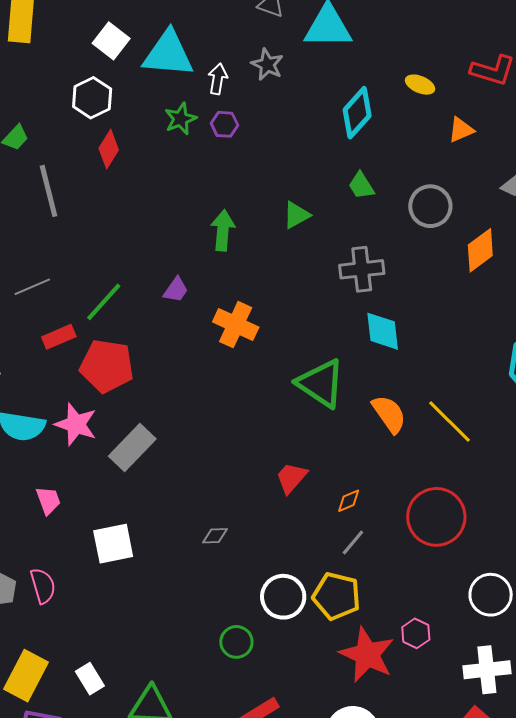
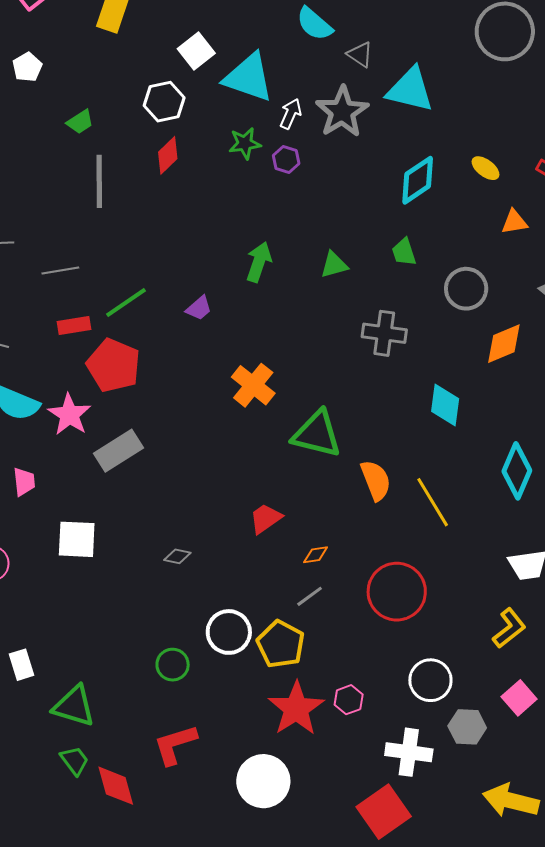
gray star: (267, 65) -> (342, 112), size x1.6
orange cross: (236, 325) -> (253, 385), moved
cyan diamond: (383, 331) -> (445, 405), moved
green triangle: (321, 383) -> (317, 434), turned -34

